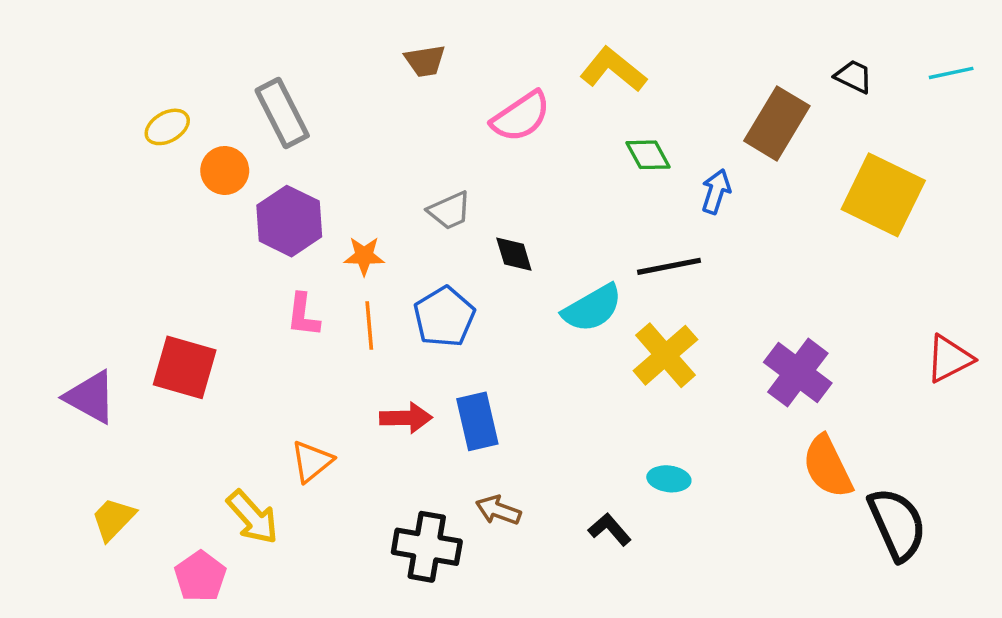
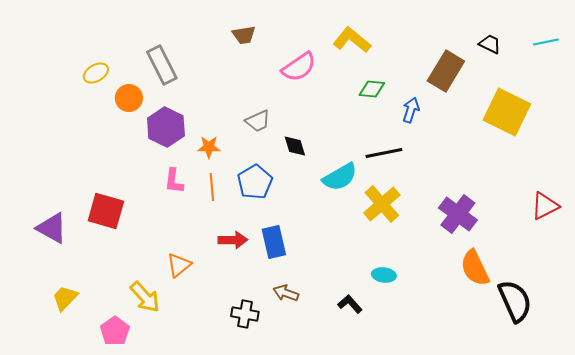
green diamond: (648, 155) -> (372, 89), turned -56
black cross: (427, 547) -> (245, 314), size x0.7

